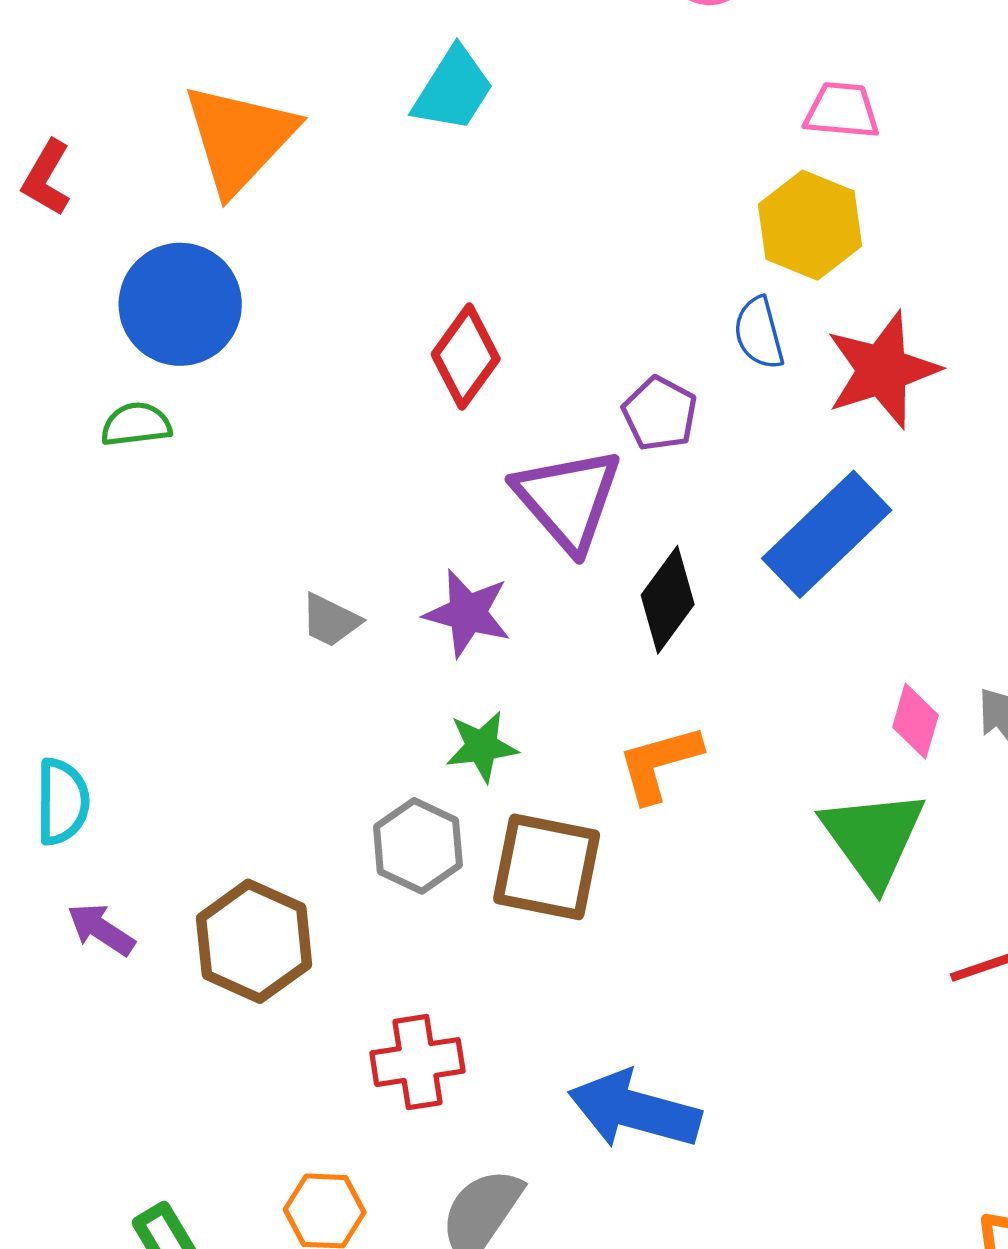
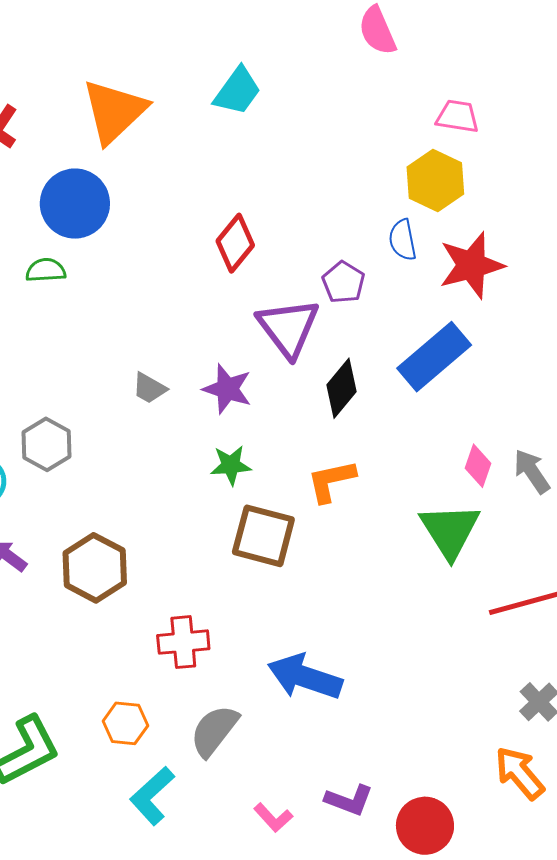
gray hexagon: (418, 846) -> (47, 444), moved

